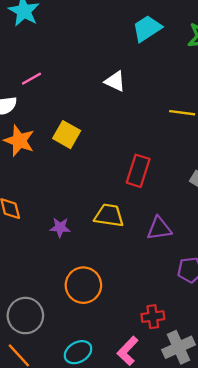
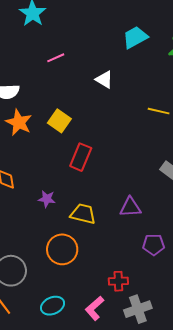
pink line: (31, 79) -> (56, 58), moved
red rectangle: (138, 171) -> (81, 157), moved
yellow trapezoid: (109, 216) -> (83, 214), moved

